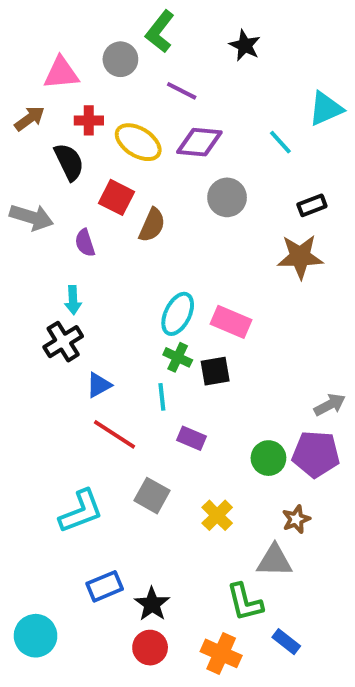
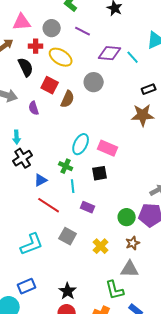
gray circle: (120, 59) -> (52, 28), moved
purple diamond: (199, 142) -> (110, 53), moved
gray circle: (227, 197) -> (94, 82), moved
cyan arrow: (73, 300) -> (17, 137), moved
green cross: (178, 357) -> (66, 166), moved
brown star: (296, 519) -> (133, 243), moved
blue rectangle: (105, 586) -> (27, 286), moved

